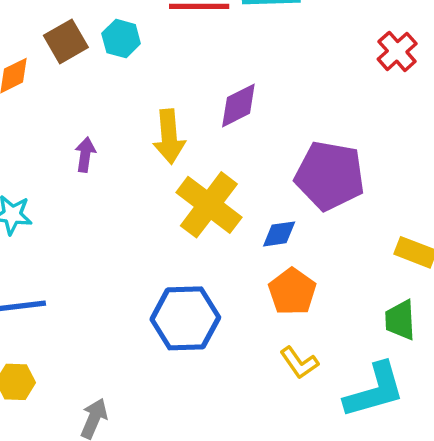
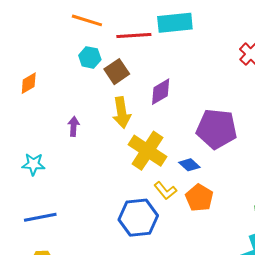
brown square: (66, 41) -> (117, 72), moved
blue diamond: (279, 234) -> (189, 165), turned 55
yellow L-shape: (299, 363) -> (165, 191), moved

